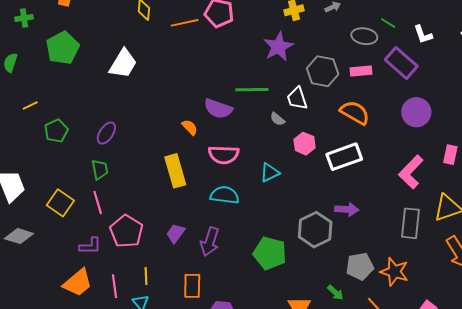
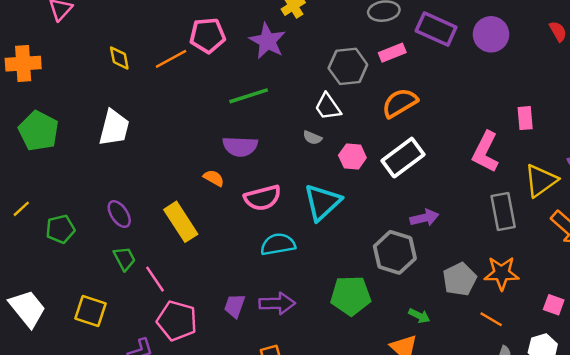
purple star: (278, 47) -> (267, 41), moved
green line: (252, 90) -> (249, 96), moved
purple circle: (416, 112) -> (491, 34), moved
orange semicircle: (355, 113) -> (400, 103), turned -44
green pentagon: (56, 131) -> (60, 229), turned 30
purple ellipse: (106, 133) -> (119, 214), turned -50
yellow rectangle: (175, 171) -> (181, 222), moved
cyan triangle: (270, 173) -> (322, 202), size x1.6
pink line: (98, 203) -> (155, 279), moved
purple arrow: (210, 242) -> (277, 303), turned -92
green arrow: (335, 293) -> (419, 316), moved

